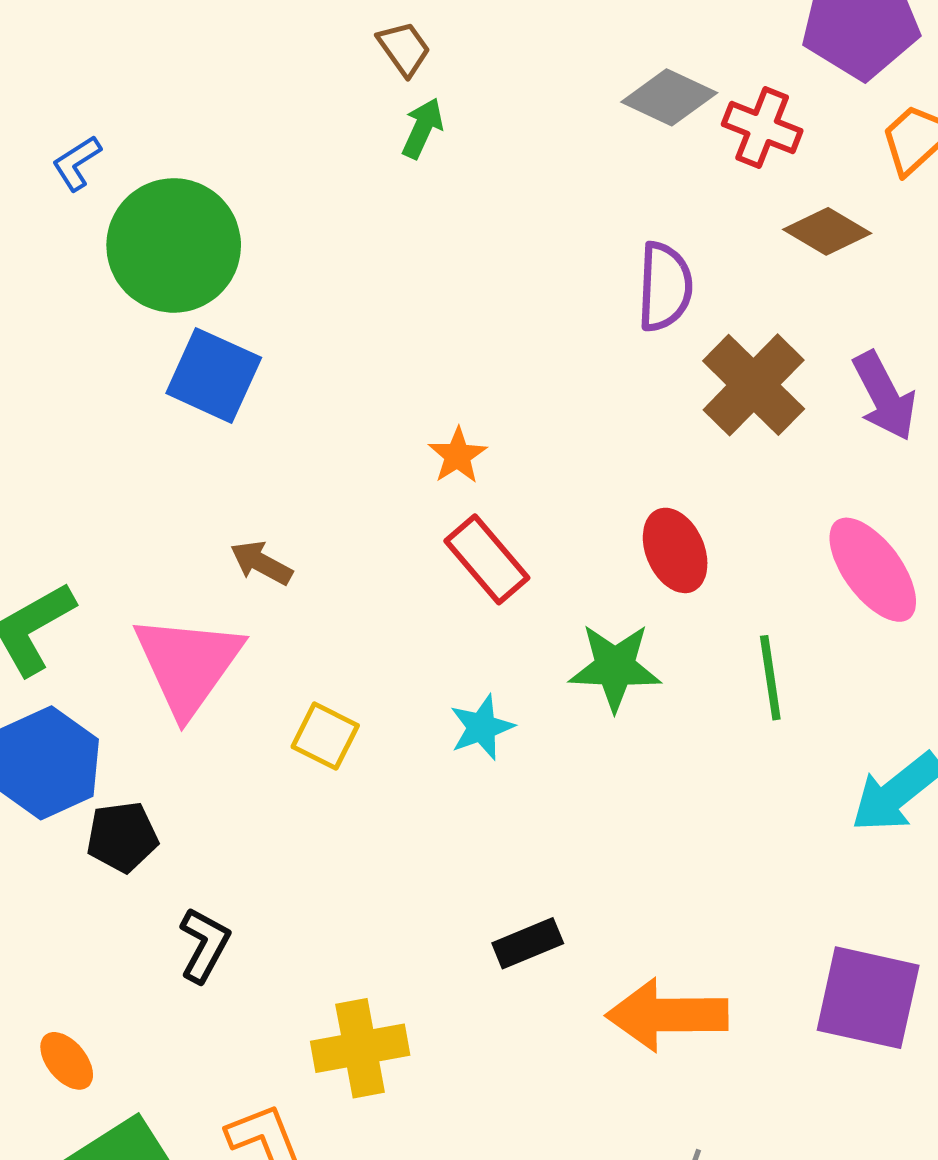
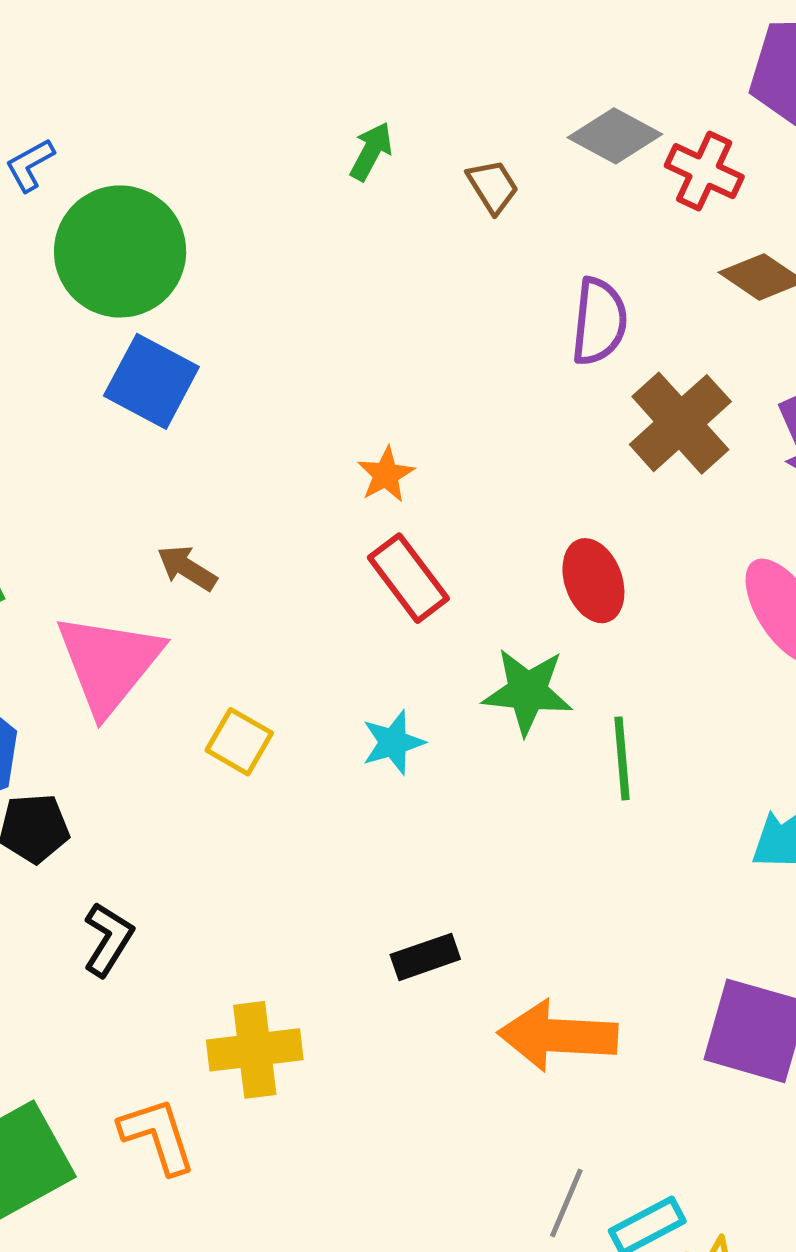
brown trapezoid: (404, 48) -> (493, 186), moved
green line: (770, 678) -> (622, 758), moved

